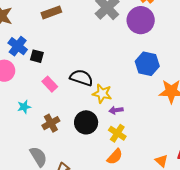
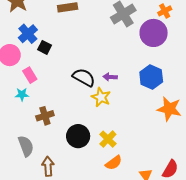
pink rectangle: (50, 84) -> (30, 75), moved
purple arrow: (116, 110) -> (110, 77), moved
black circle: (86, 122) -> (78, 136), moved
orange semicircle: (115, 157) -> (114, 163), moved

